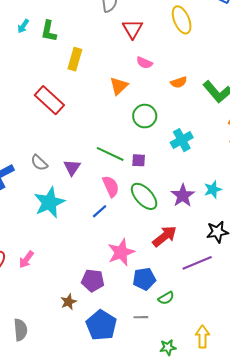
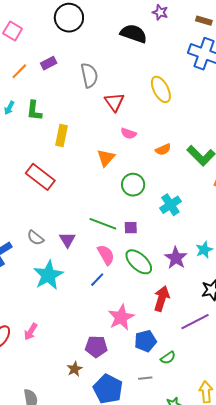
red arrow: (165, 236) -> (162, 299), turned -30

